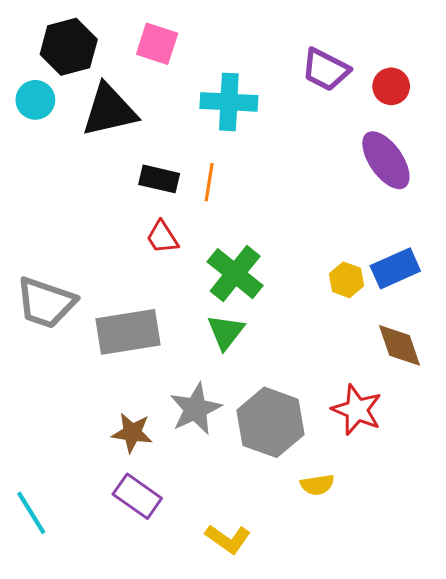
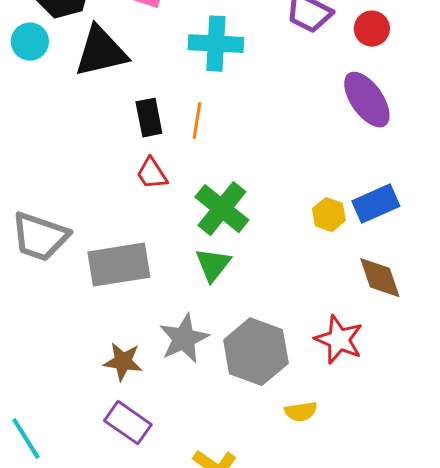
black rectangle: (159, 179) -> (149, 118), turned 66

